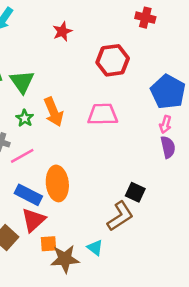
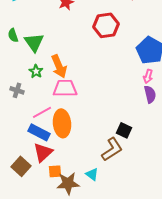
pink trapezoid: (103, 114) -> (65, 88), moved
pink line: (22, 156) -> (42, 112), moved

